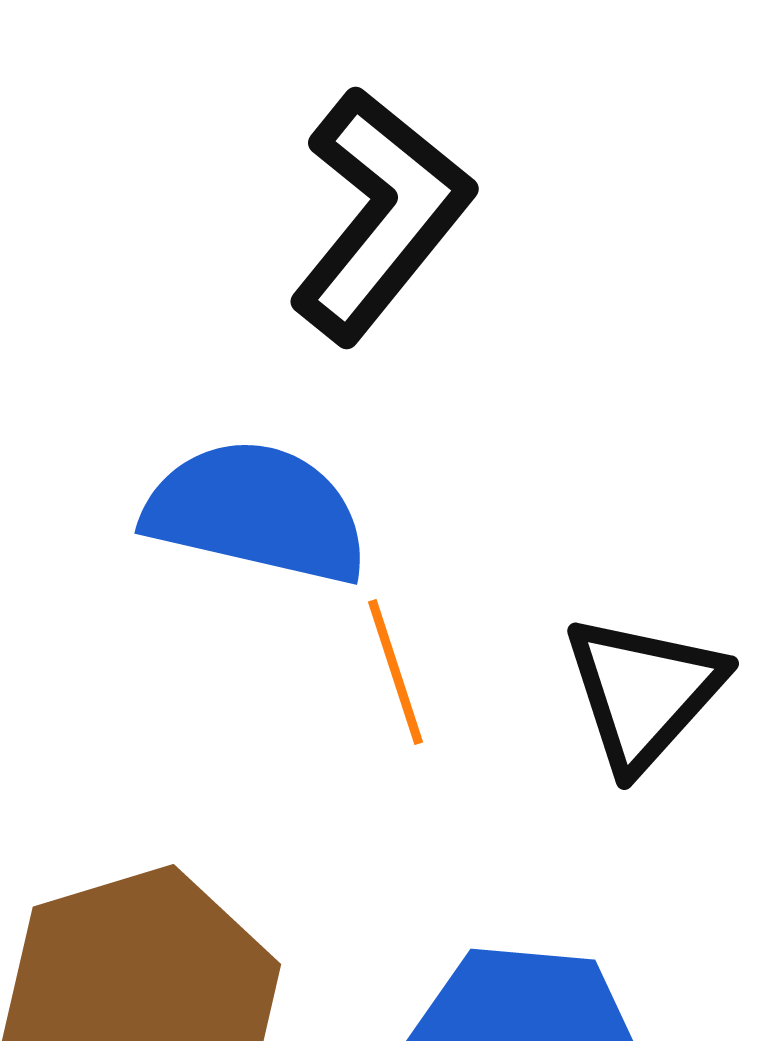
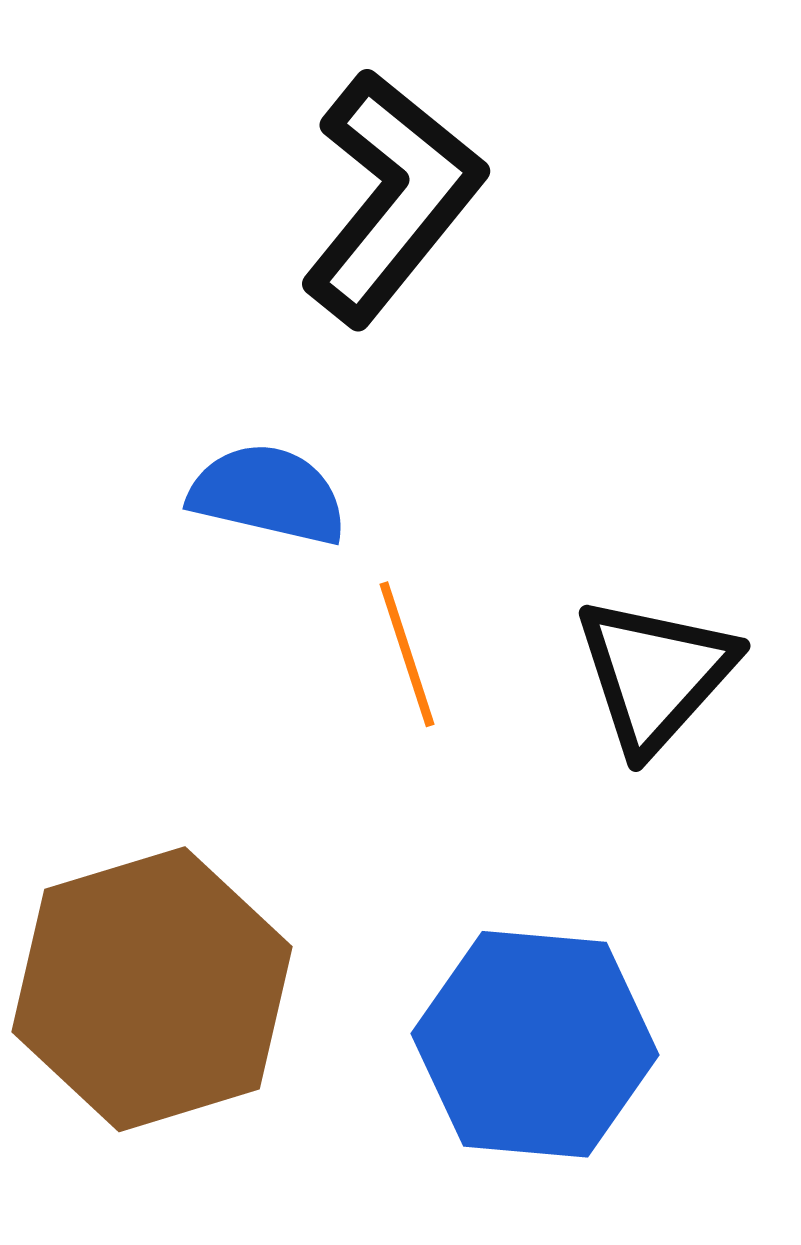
blue semicircle: (256, 512) -> (268, 494), size x0.7

